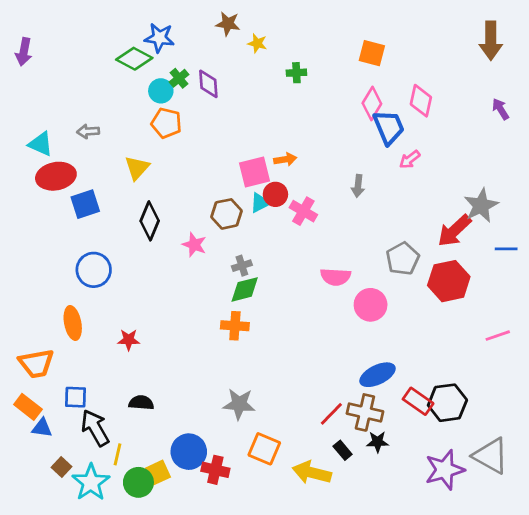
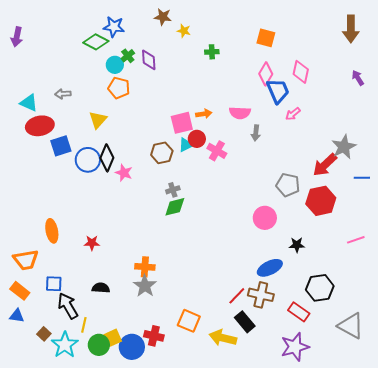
pink star: (194, 245) -> (124, 173), moved
gray pentagon: (403, 259) -> (288, 185), turned -30
blue circle: (94, 270) -> (88, 160), moved
pink semicircle: (336, 277) -> (240, 113), moved
orange cross: (235, 326) -> (145, 267), moved
red rectangle: (418, 401) -> (299, 312), moved
gray star: (239, 404) -> (145, 286), moved, turned 30
blue triangle: (42, 428) -> (17, 316), moved
black star: (378, 442) -> (297, 245), moved
black rectangle: (343, 450) -> (245, 322), size x1.5
blue circle: (189, 452) -> (132, 347), moved
purple star: (445, 470) -> (295, 347), moved

